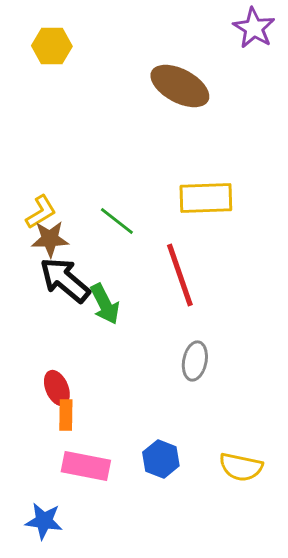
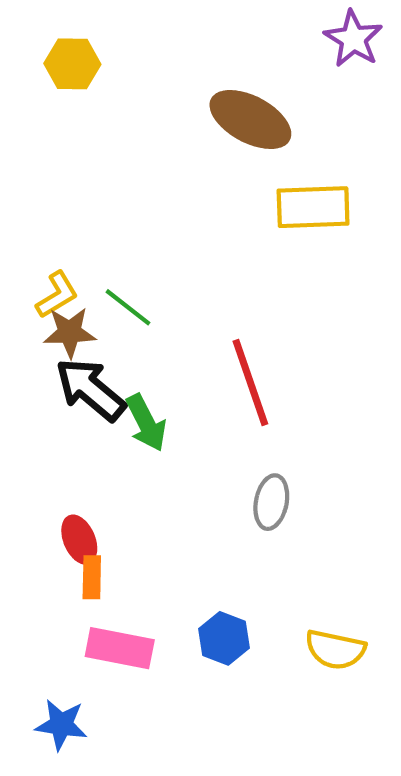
yellow rectangle: (206, 198) -> (313, 207), moved
green line: (117, 221) -> (128, 307), moved

